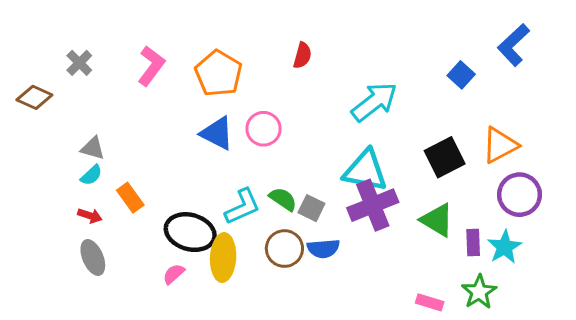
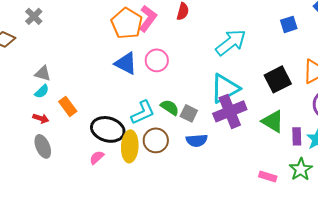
pink L-shape: (151, 66) -> (148, 18), moved
blue square: (461, 75) -> (289, 24), turned 30
cyan triangle: (365, 171) -> (225, 88), turned -40
brown circle: (284, 249) -> (156, 140), moved

